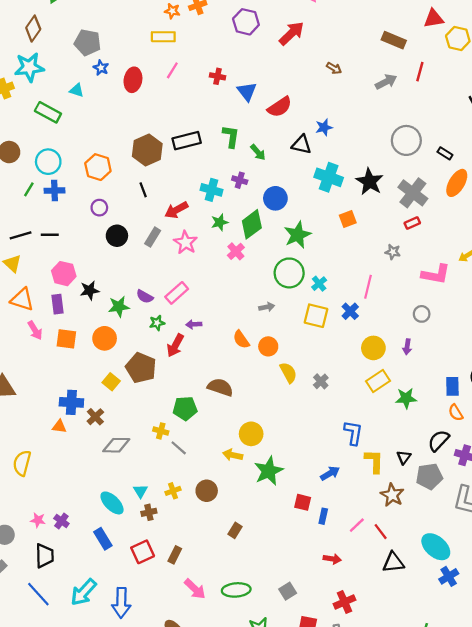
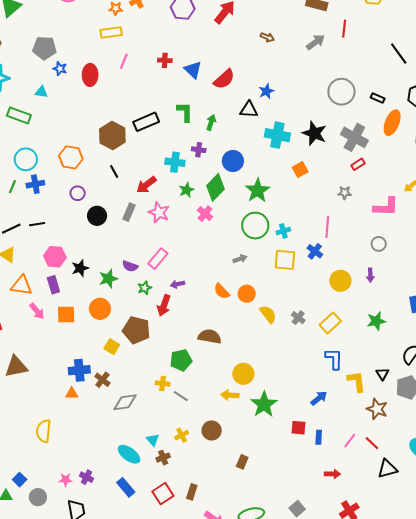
green arrow: (258, 152) -> (211, 122), turned -112
cyan cross: (319, 284) -> (283, 231), turned 32
yellow rectangle: (378, 381) -> (330, 323), moved

